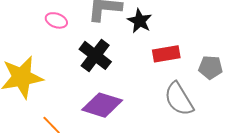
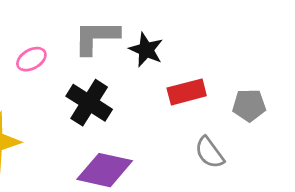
pink ellipse: (56, 20) -> (31, 59), turned -45
gray semicircle: (179, 99) -> (209, 153), size x0.7

